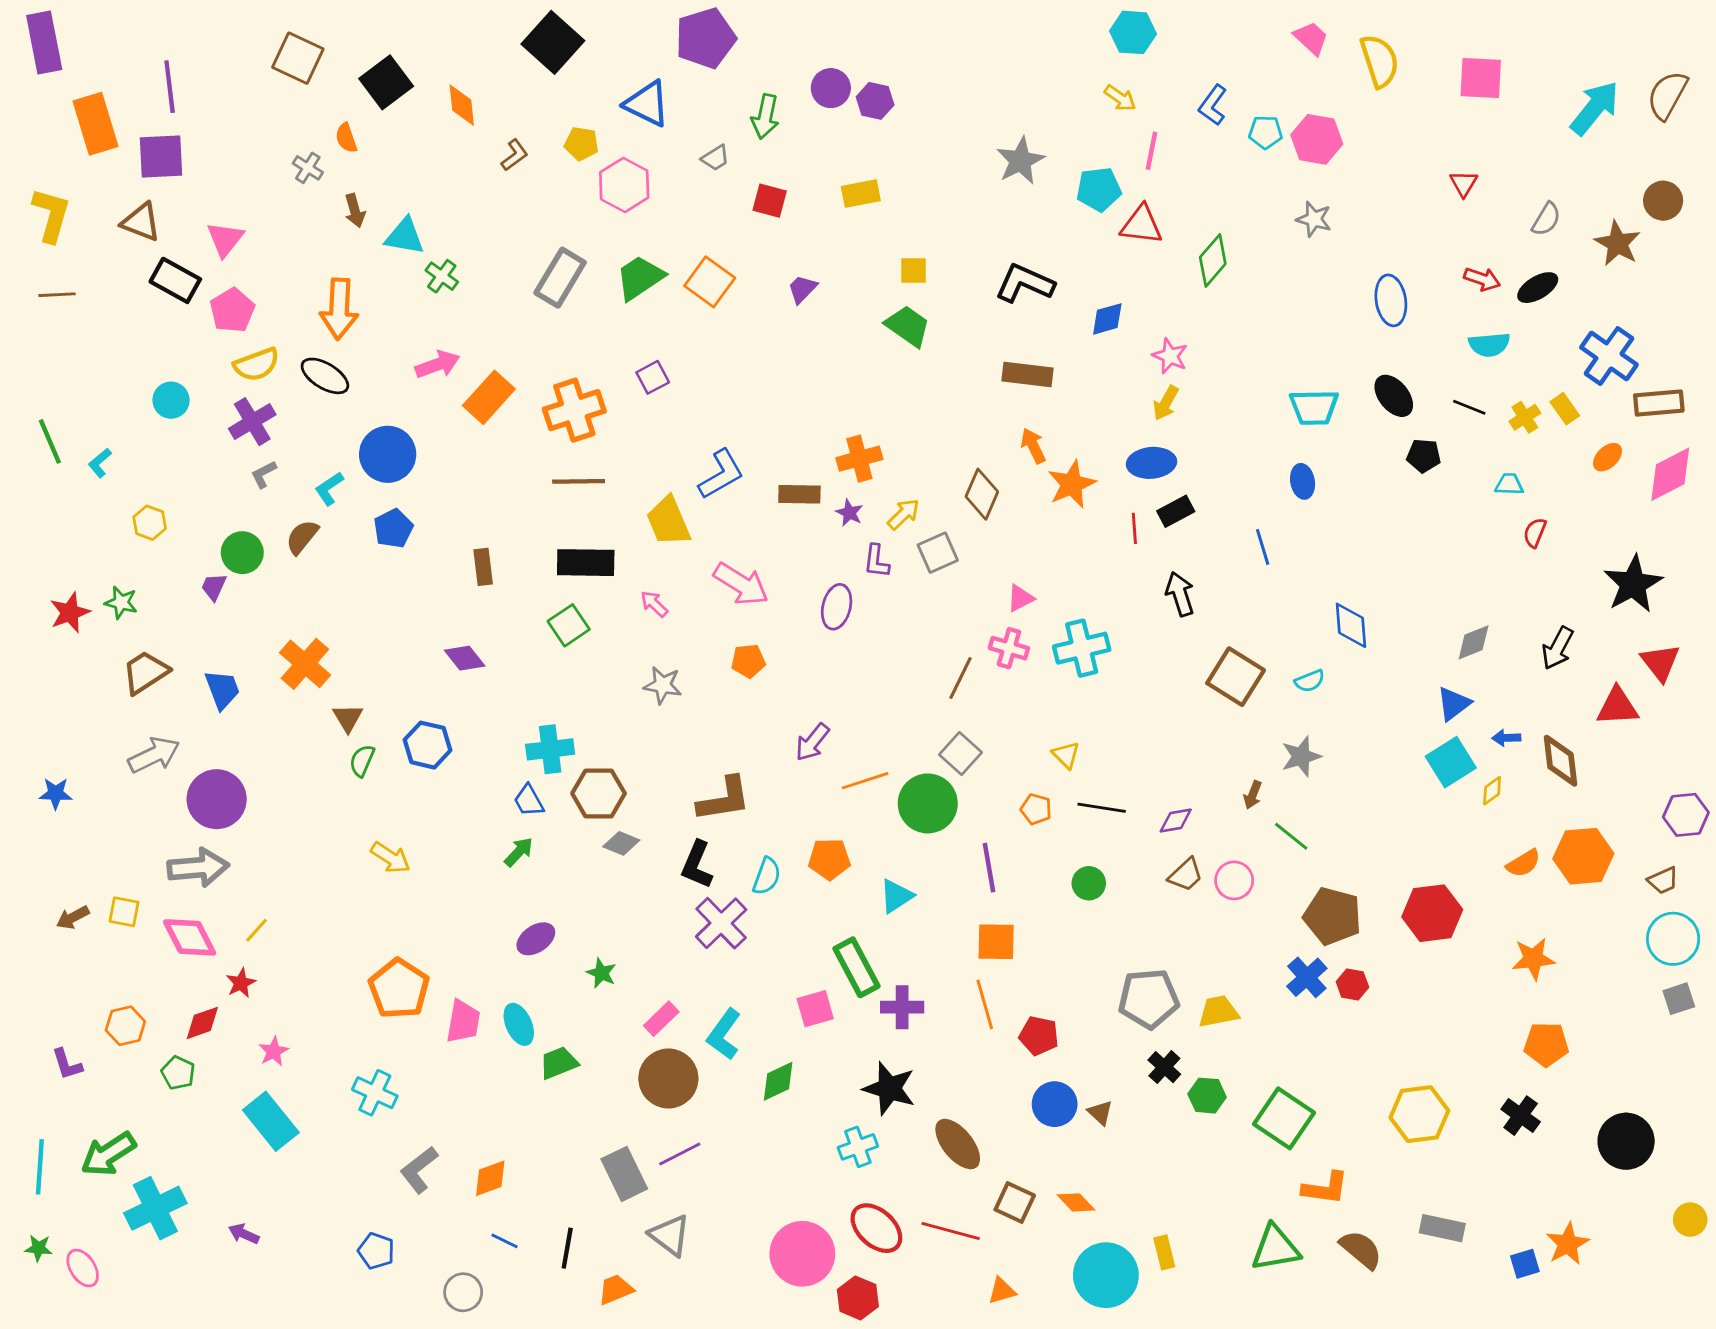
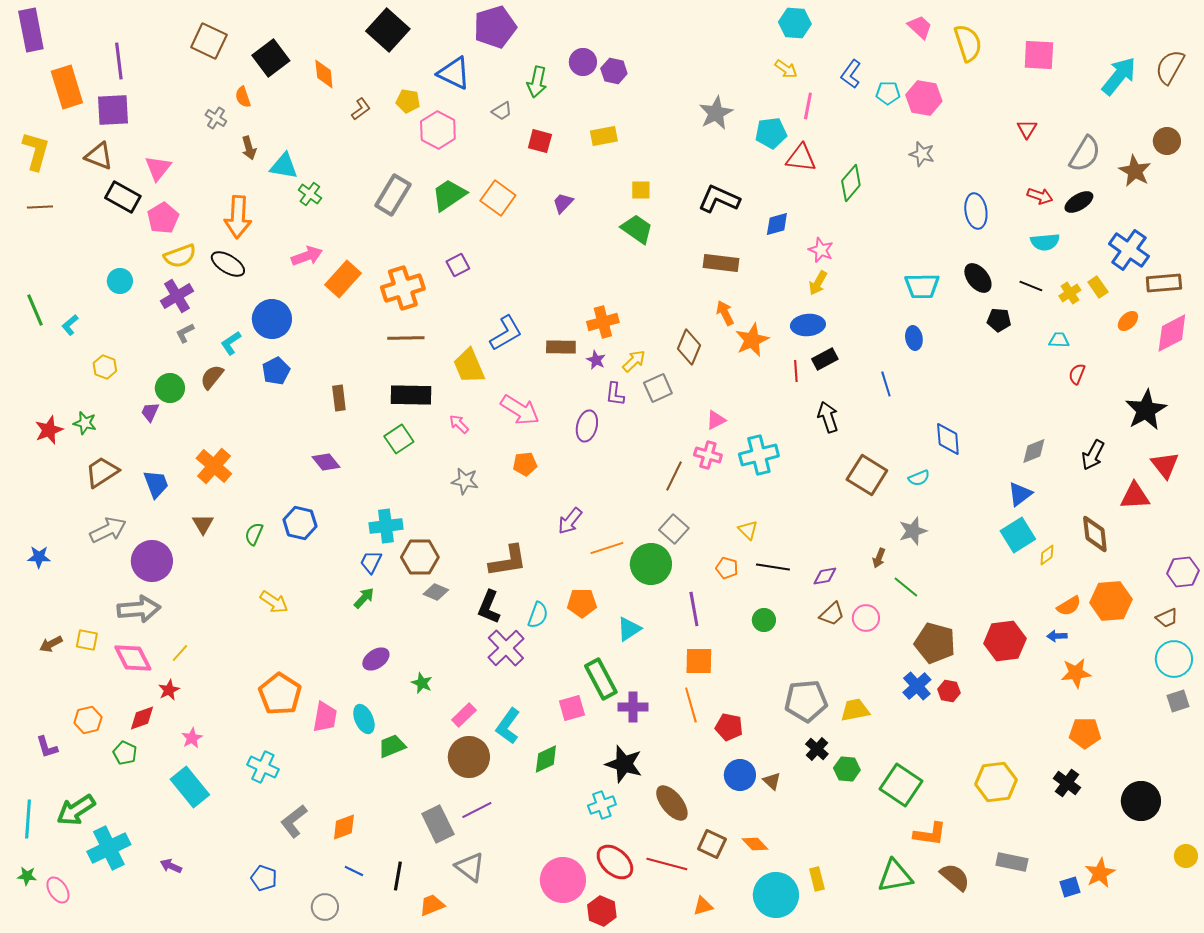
gray semicircle: (1546, 219) -> (1085, 154), size x1.5
brown triangle: (348, 718) -> (203, 524), moved
blue arrow: (1506, 738) -> (1057, 636), moved
blue trapezoid: (529, 801) -> (371, 562), turned 55

